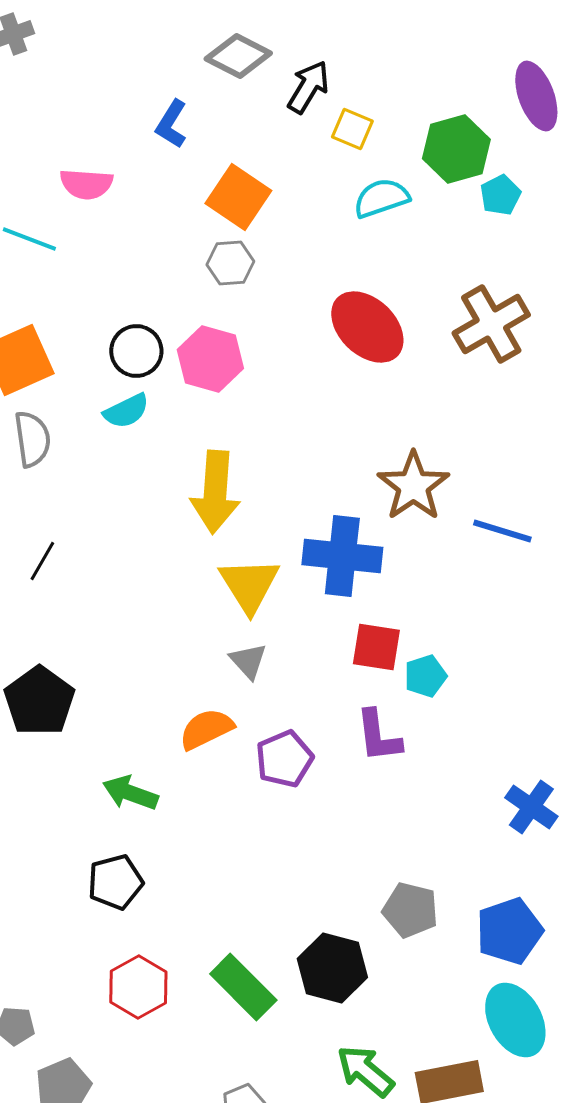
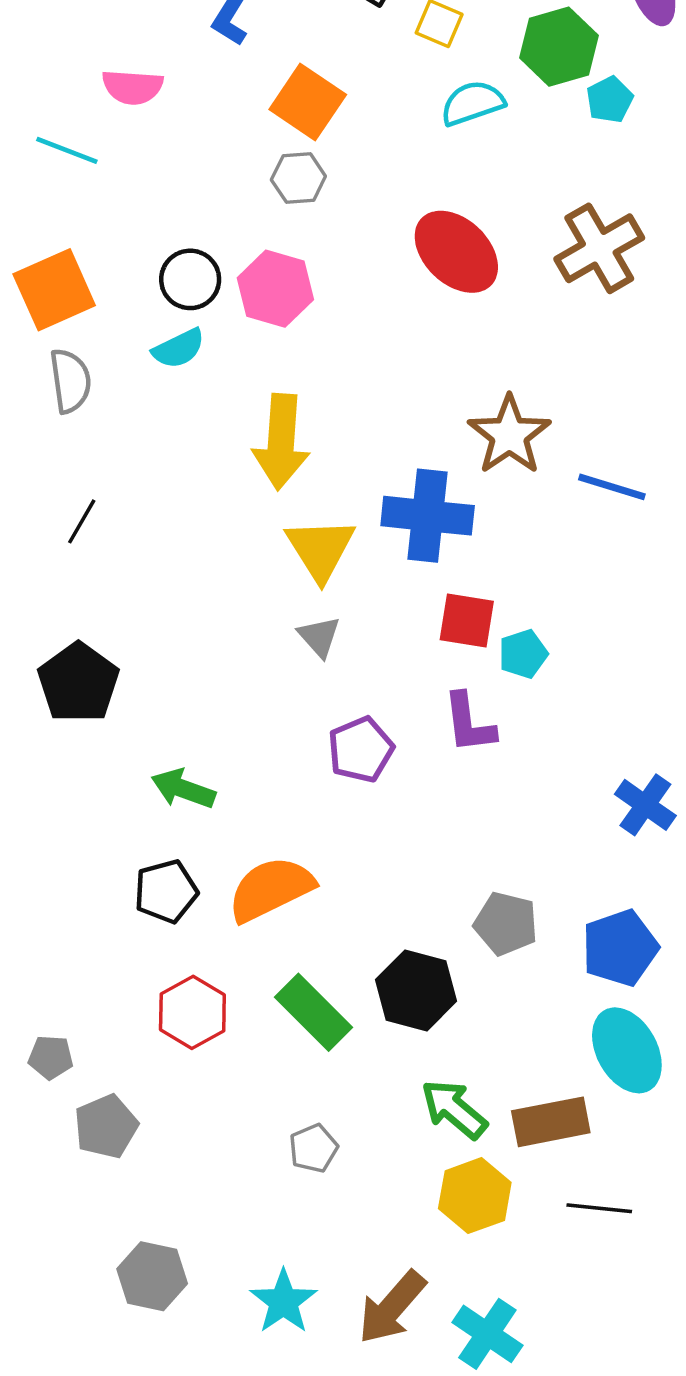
orange semicircle: (206, 729) -> (271, 889), moved, size x1.4

